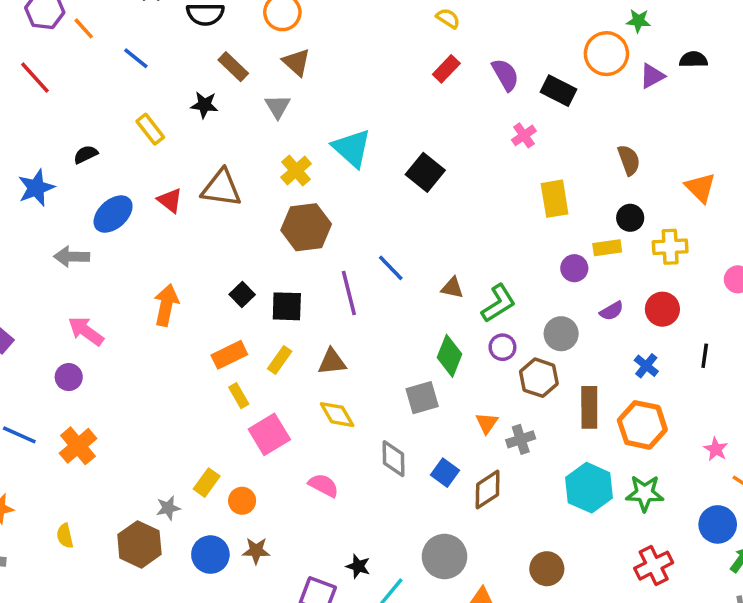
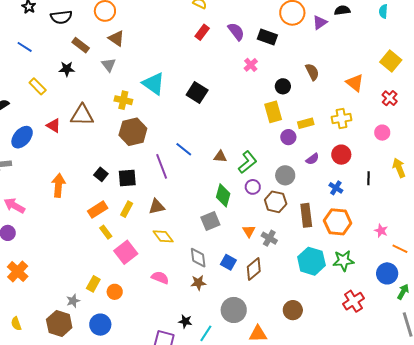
yellow cross: (296, 171) -> (123, 100), turned -30
yellow rectangle: (555, 199) -> (273, 112), moved
black circle: (630, 218) -> (283, 86), moved
gray cross: (521, 439) -> (269, 238), turned -35
brown star: (256, 551) -> (198, 283), moved

